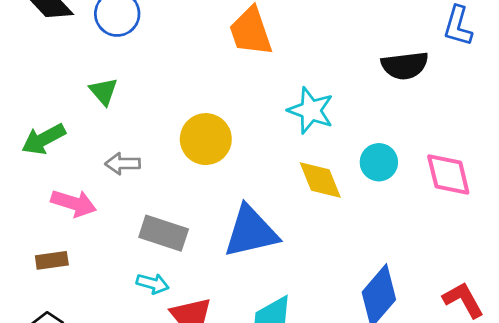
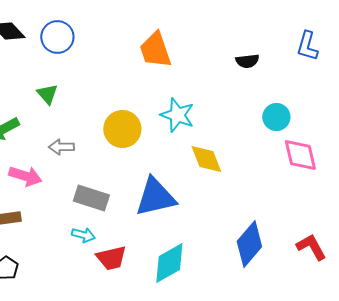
black semicircle: (405, 65) -> (247, 61), moved, size x0.7
cyan star: (311, 110) -> (177, 115), moved
cyan circle: (379, 162) -> (276, 117), moved

